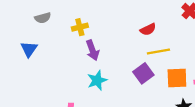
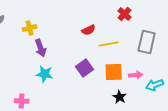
yellow line: (158, 51) -> (109, 44), moved
cyan star: (97, 80) -> (45, 74), turned 30

